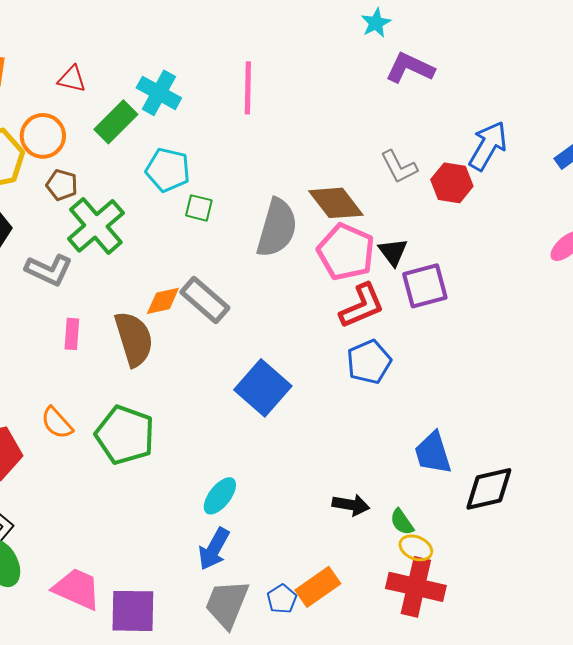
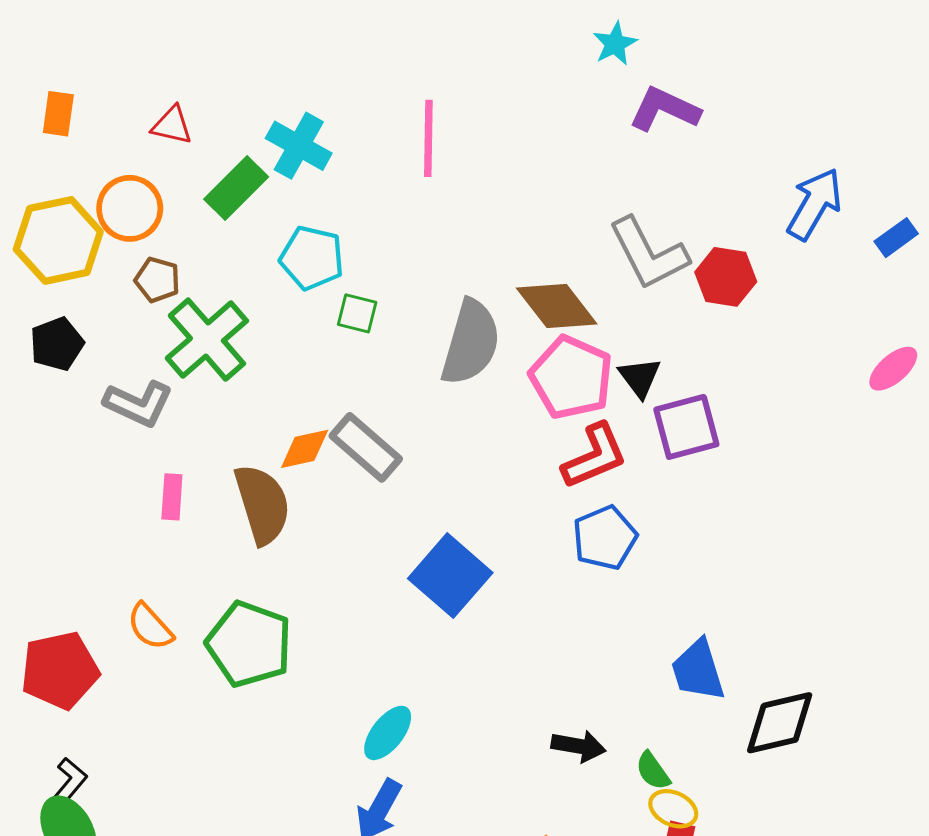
blue arrow: (488, 146) -> (815, 204), moved
gray L-shape: (399, 167) -> (648, 254), size x1.5

